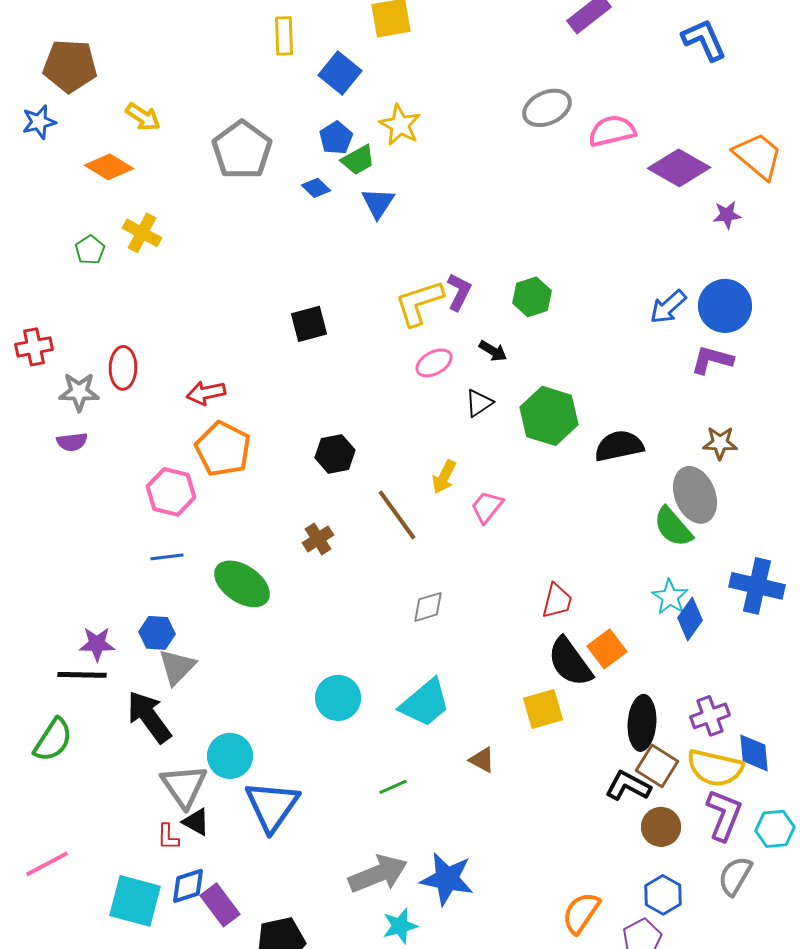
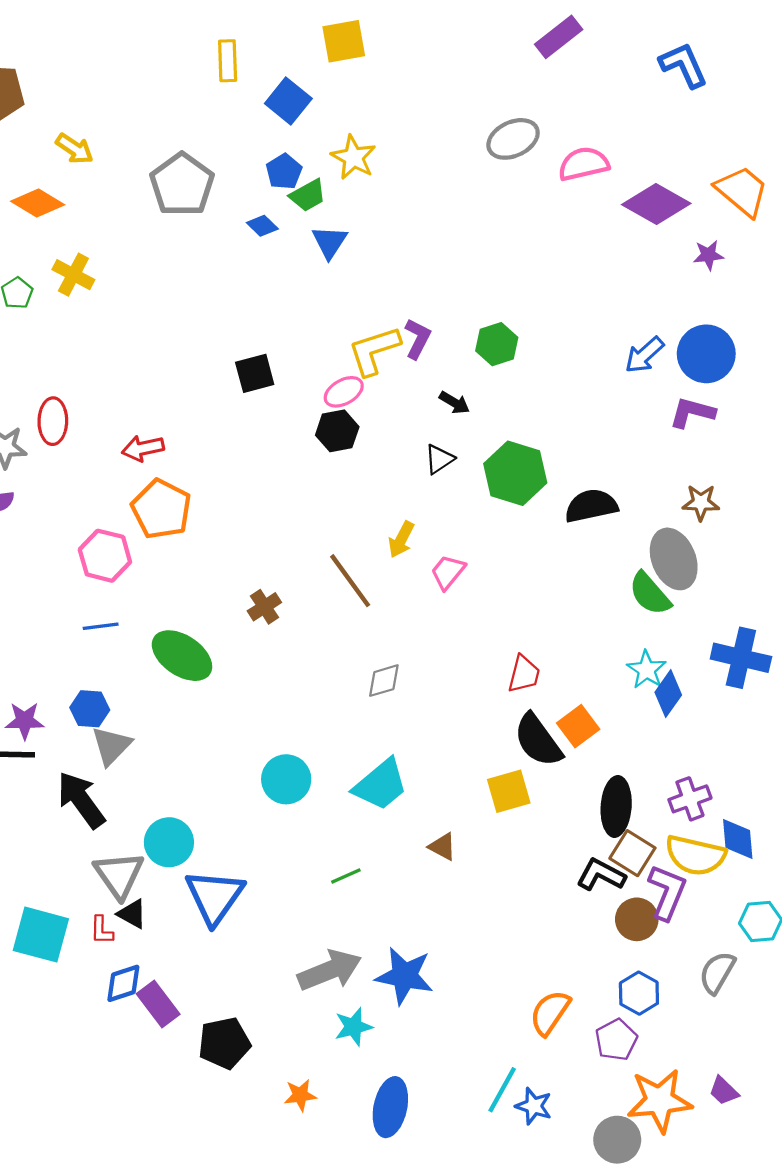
pink ellipse: (434, 363) -> (344, 392), moved
black hexagon: (335, 454) -> (337, 431), moved
purple L-shape: (724, 815) -> (667, 892), moved
cyan square: (135, 901) -> (41, 935), moved

